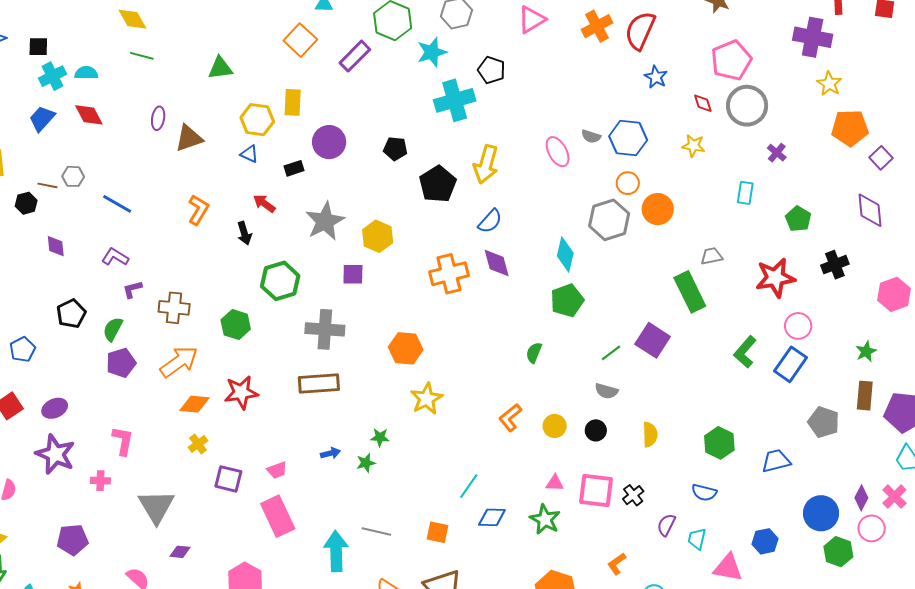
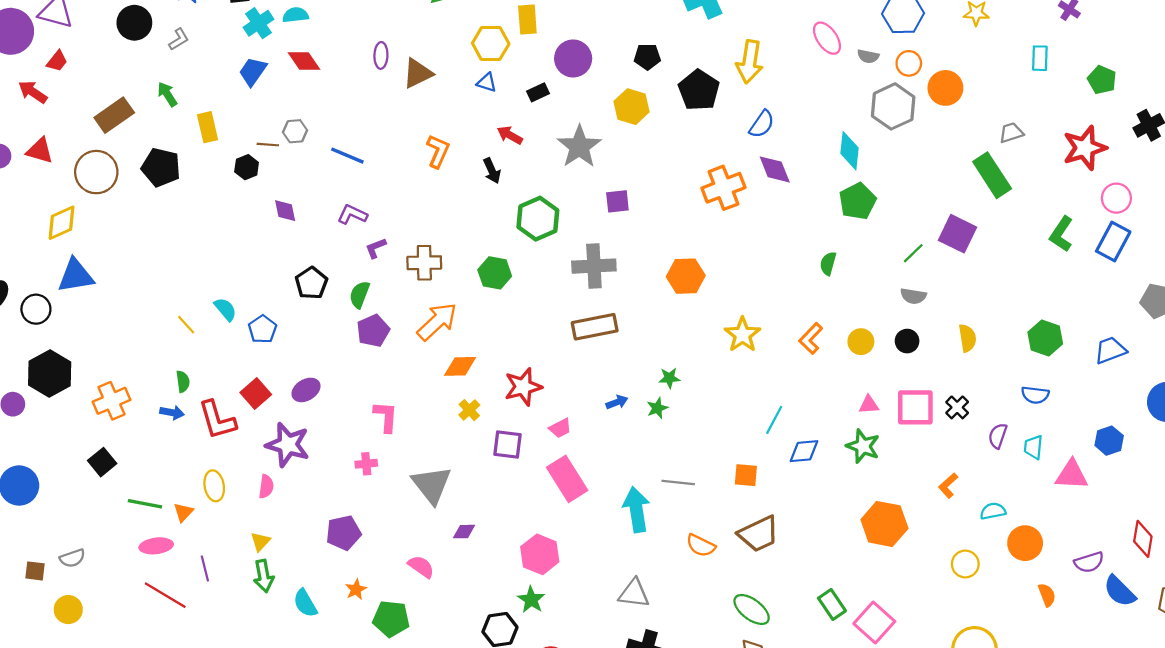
gray semicircle: (591, 136) -> (868, 56), moved
yellow hexagon: (378, 236) -> (632, 107), moved
red star: (241, 392) -> (523, 387), moved
yellow star: (427, 399) -> (743, 335), moved
purple star: (55, 454) -> (288, 445), moved

